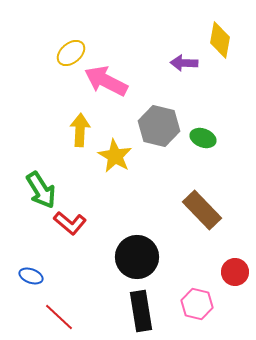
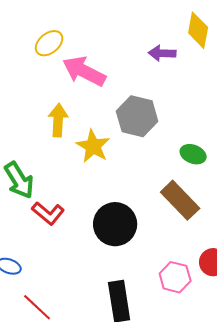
green ellipse: (203, 138) -> (193, 154), moved
black circle: (137, 257) -> (115, 224), moved
pink hexagon: (197, 304) -> (175, 277), moved

